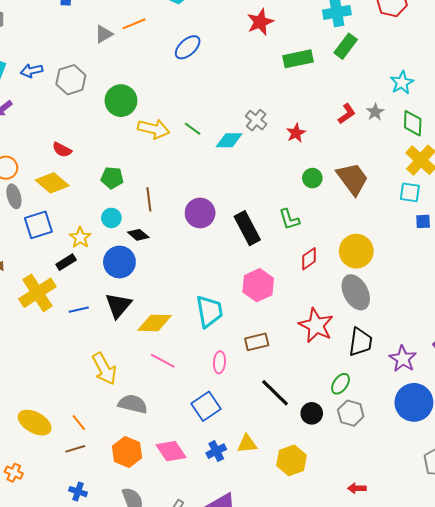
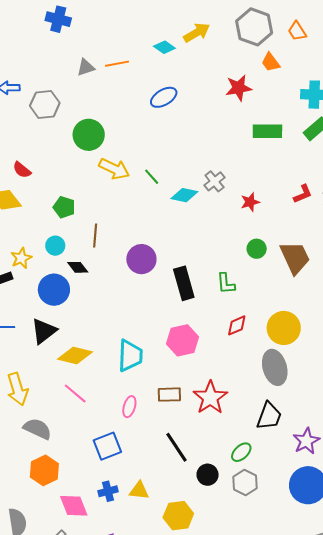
red star: (316, 325) -> (210, 398), moved
pink diamond: (171, 451) -> (74, 506), moved
orange hexagon: (127, 452) -> (44, 470), moved

